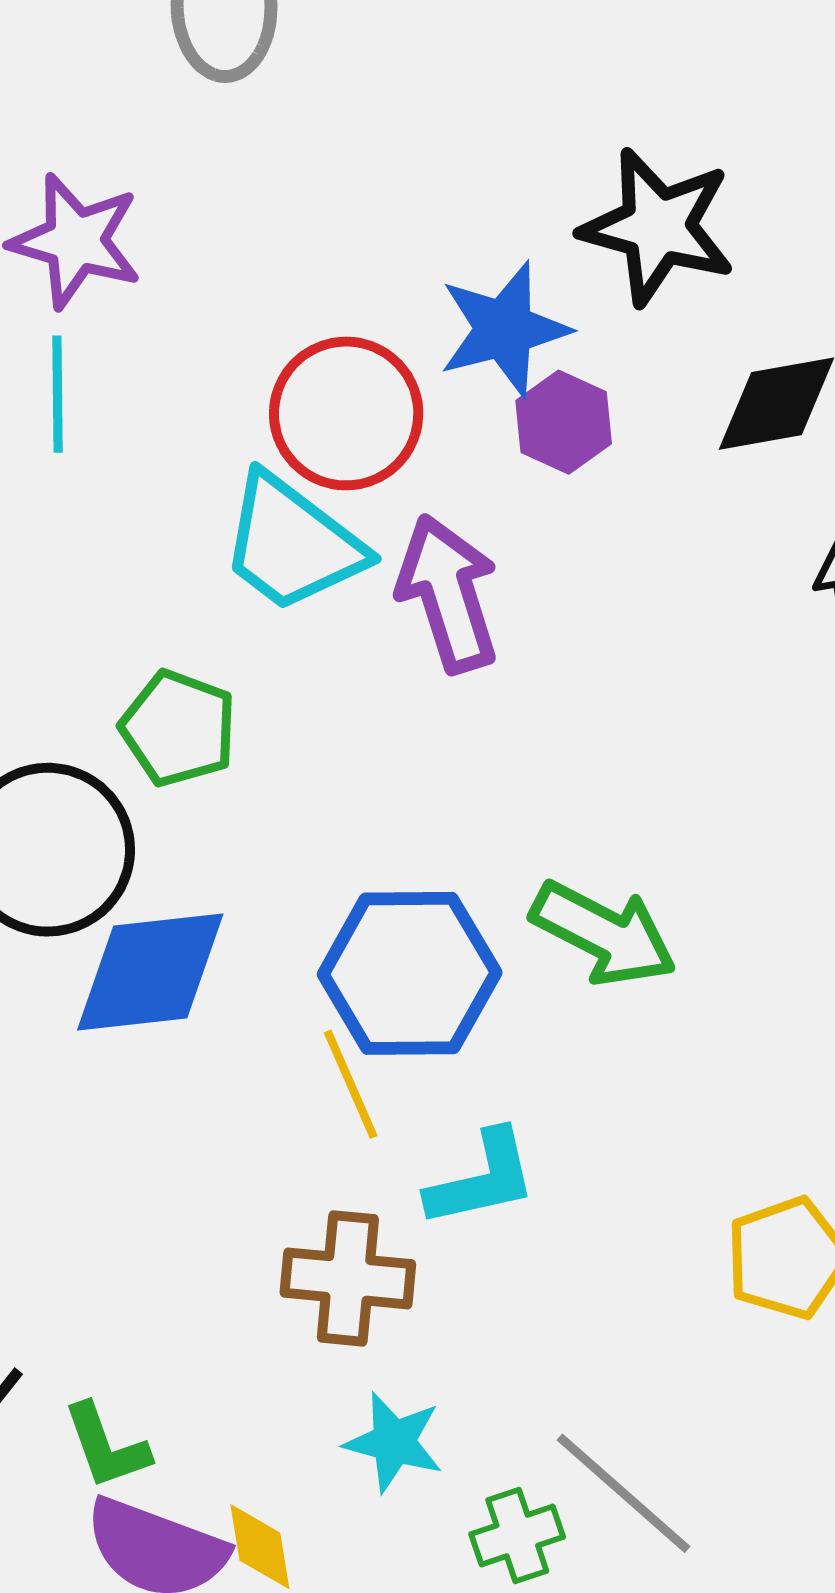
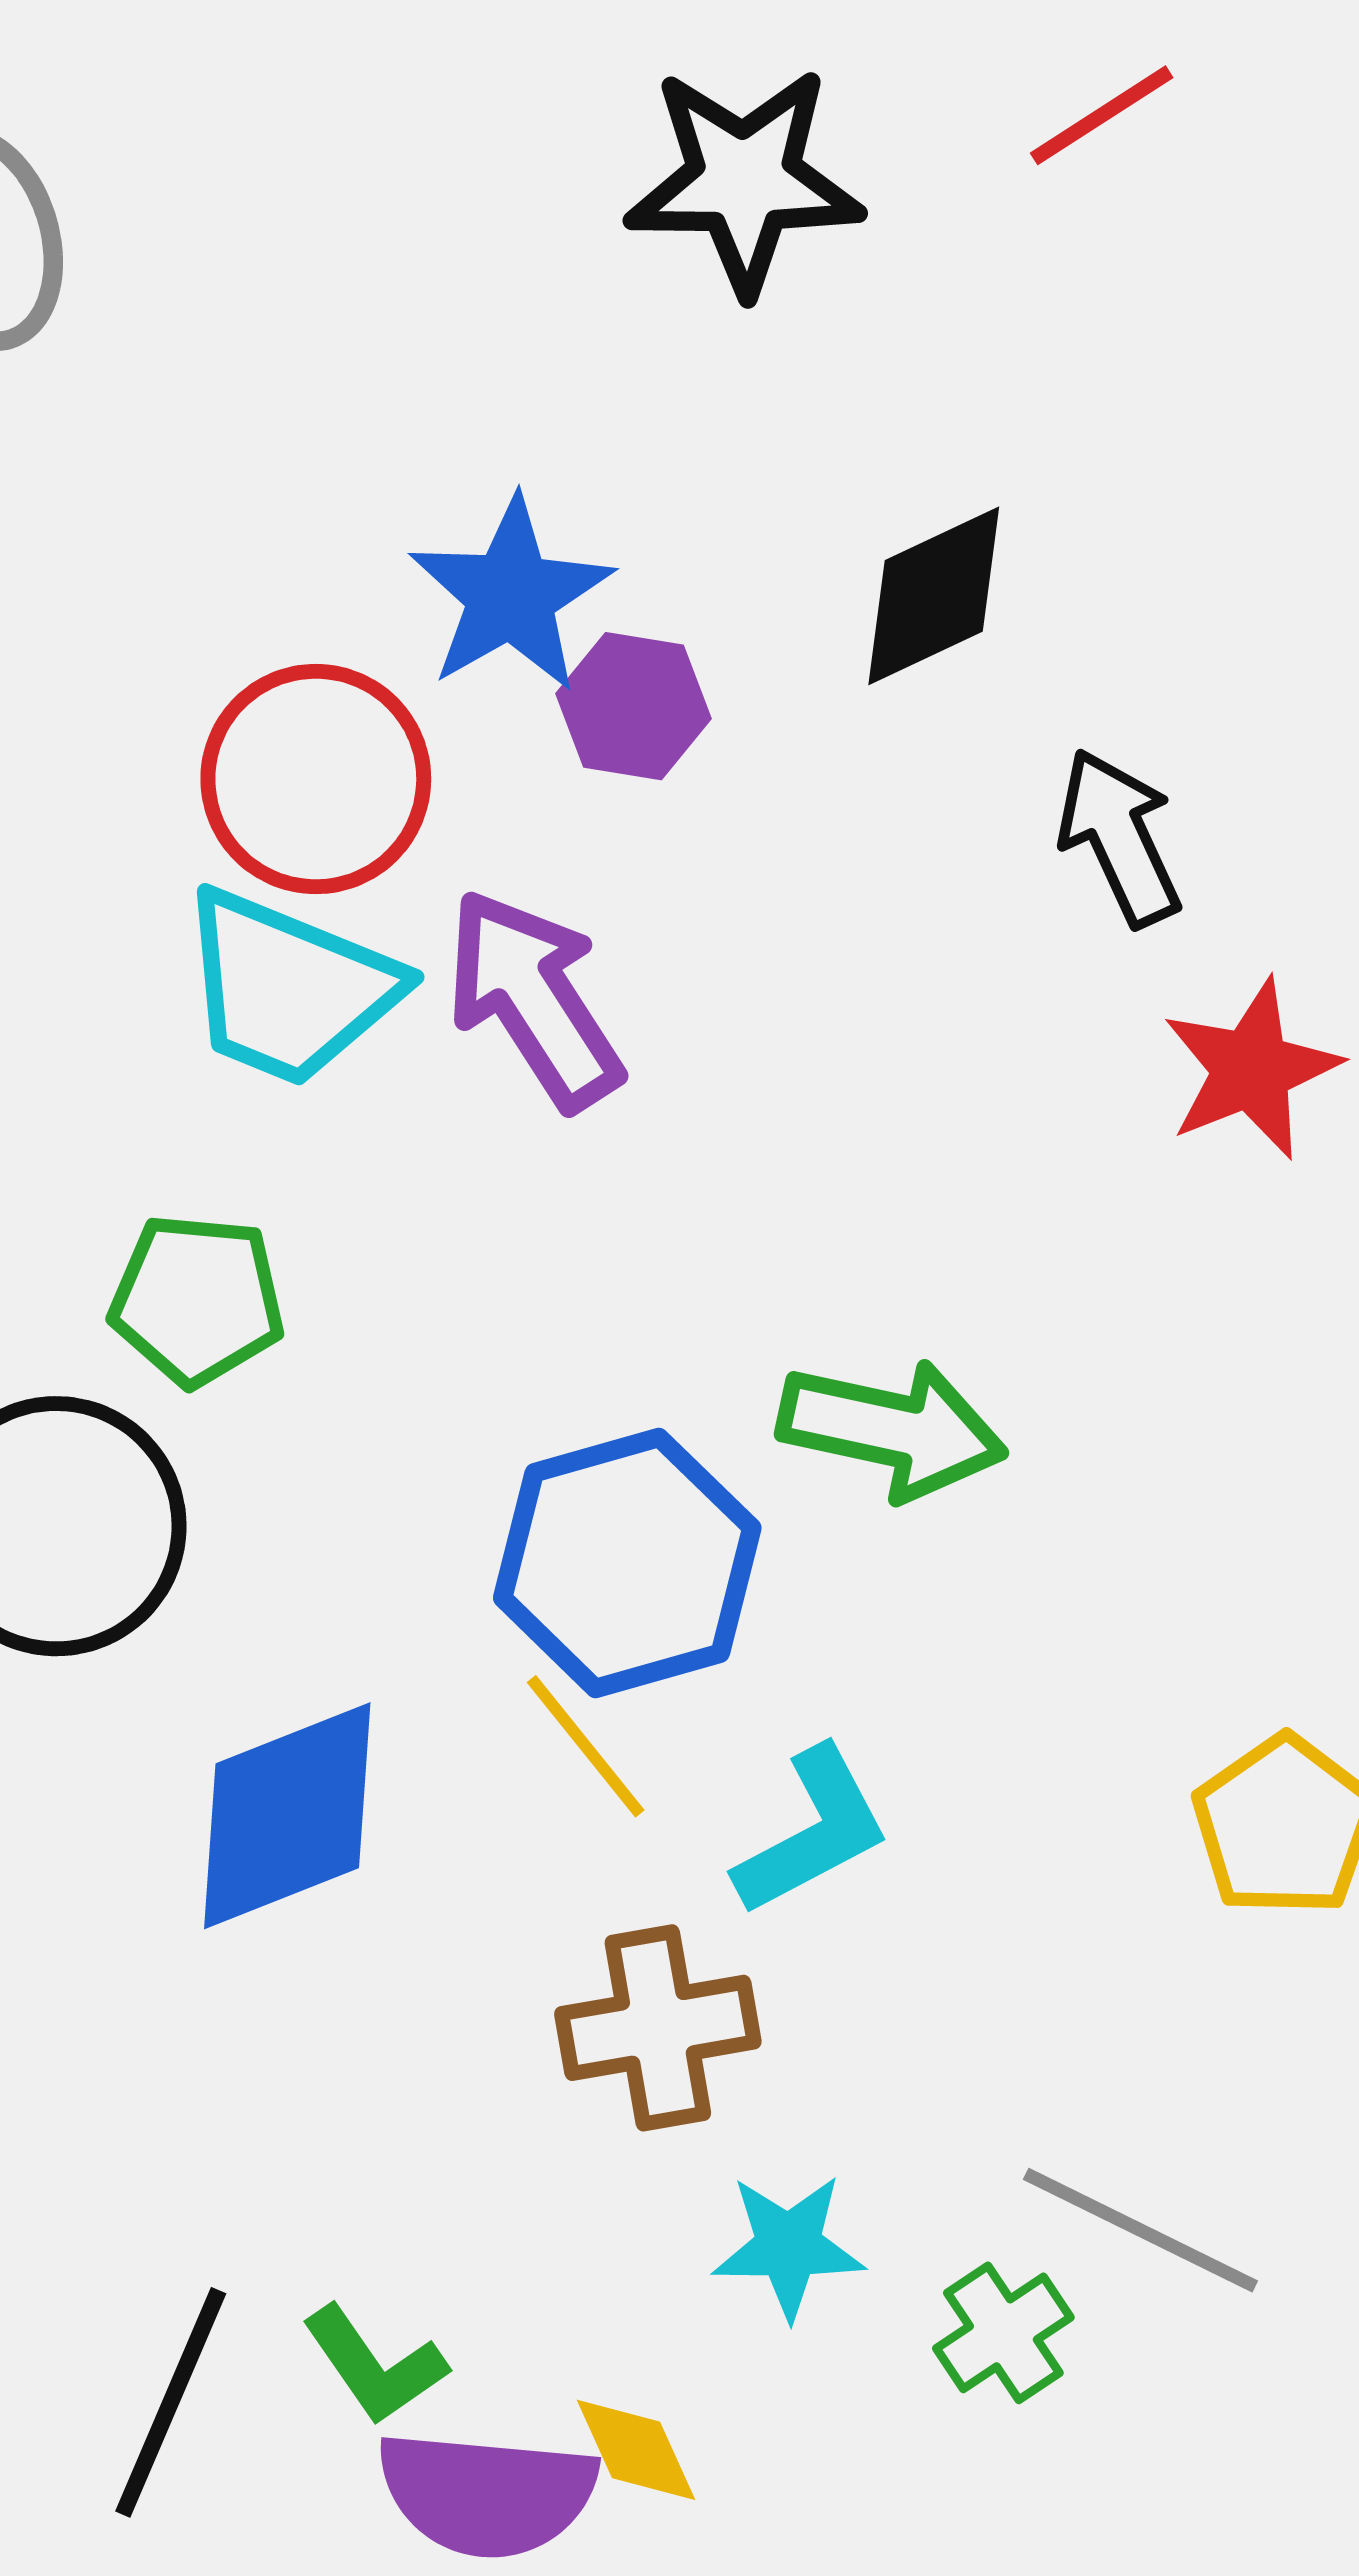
black star: (658, 227) -> (744, 180), moved
blue diamond: (150, 972) -> (287, 1816), moved

